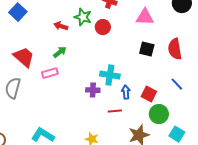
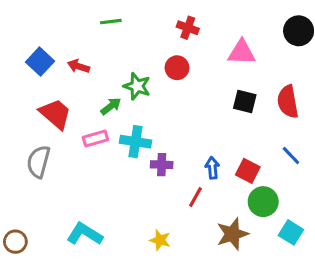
blue square: (18, 12) -> (40, 62), moved
green star: (83, 17) -> (137, 86), moved
red arrow: (61, 26) -> (78, 66), moved
cyan cross: (110, 75) -> (135, 142), moved
red line: (115, 111) -> (195, 197), turned -56

